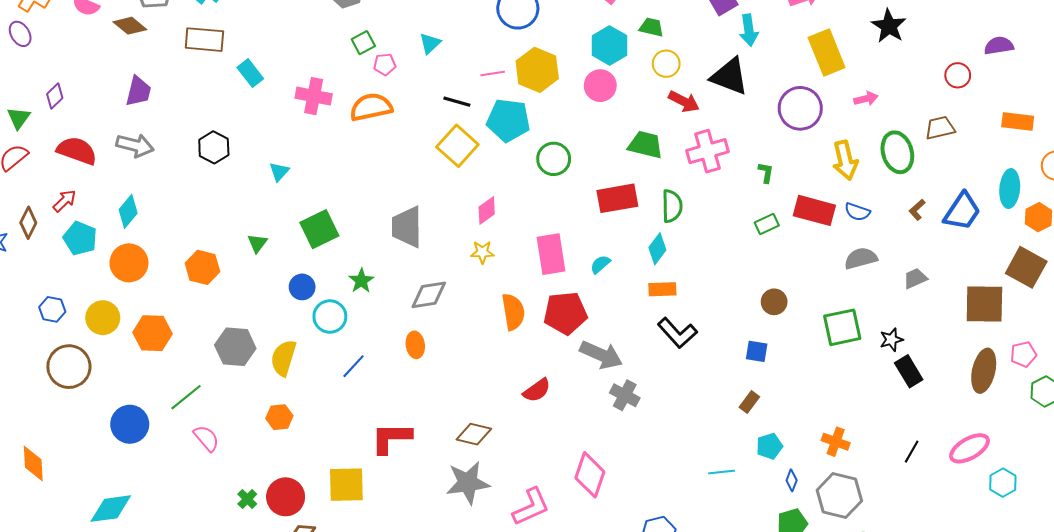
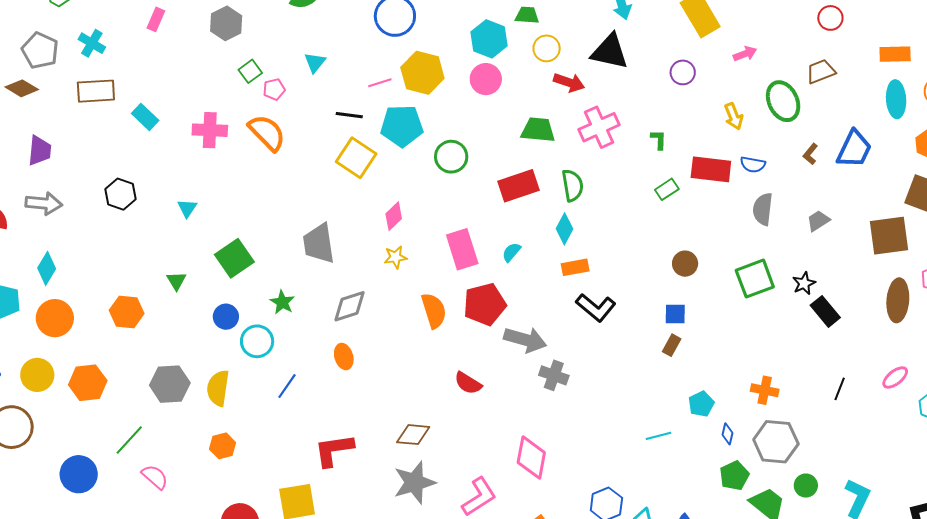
orange semicircle: (371, 107) -> (267, 133), turned 66
purple circle: (800, 108) -> (683, 72), size x0.6
yellow arrow: (845, 160) -> (734, 116), size x0.7
cyan ellipse: (1010, 189) -> (896, 99), moved
gray semicircle: (861, 258) -> (763, 209), turned -60
red semicircle: (537, 390) -> (468, 383), turned 76
brown rectangle: (749, 402) -> (672, 345), moved
pink ellipse: (970, 448) -> (895, 378), size x0.7

